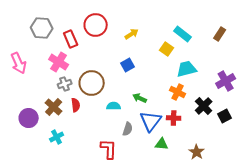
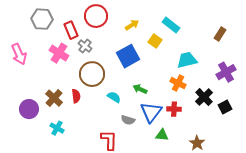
cyan rectangle: (183, 34) -> (171, 25), moved
brown rectangle: (220, 34) -> (220, 34), moved
yellow square: (167, 49) -> (155, 41), moved
blue square: (128, 65) -> (128, 56), size x1.6
gray cross: (65, 84) -> (85, 46), moved, turned -32
cyan semicircle: (114, 106) -> (114, 97), turned 32
gray semicircle: (128, 129) -> (128, 120), turned 88
cyan cross: (57, 137) -> (57, 128), turned -32

